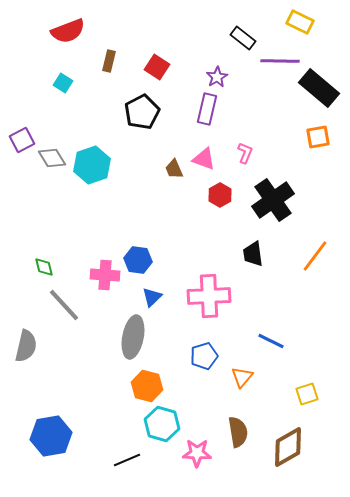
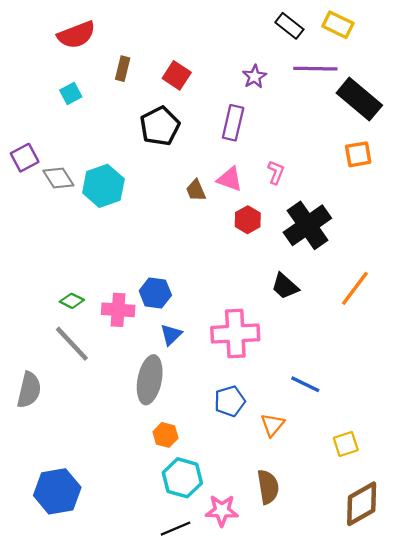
black rectangle: (243, 38) -> (289, 26), moved
purple star: (217, 77) -> (254, 77), moved
cyan square: (63, 83) -> (71, 93), turned 30
black trapezoid: (253, 254) -> (285, 286), turned -40
green diamond: (44, 267) -> (72, 301), moved, turned -50
orange hexagon: (147, 386) -> (165, 435), size x0.7
brown diamond: (288, 447) -> (362, 504), moved
black line: (127, 460) -> (176, 529), moved

